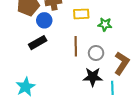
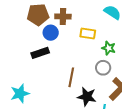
brown line: (76, 46) -> (71, 77), moved
gray circle: (96, 53) -> (103, 68), moved

